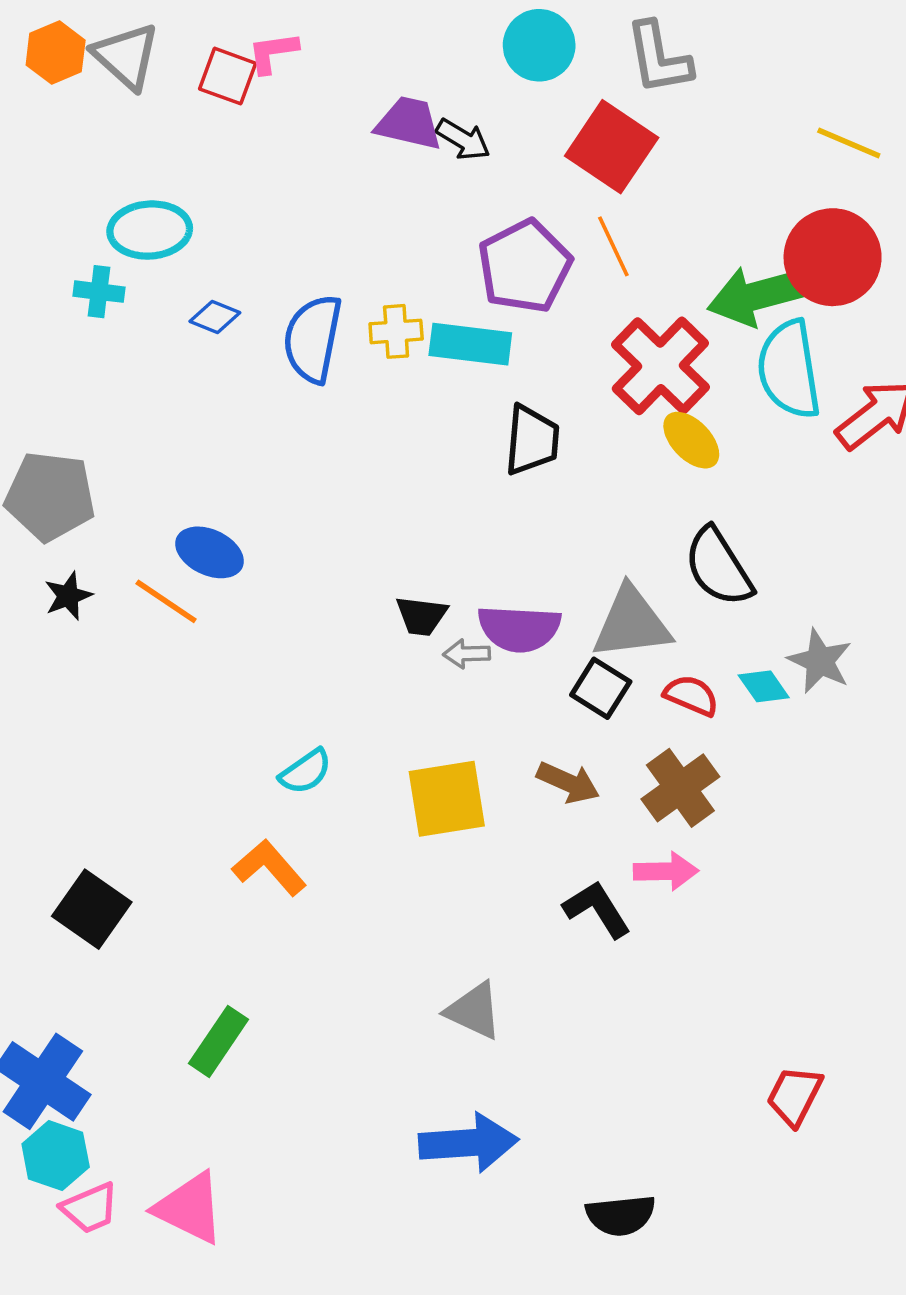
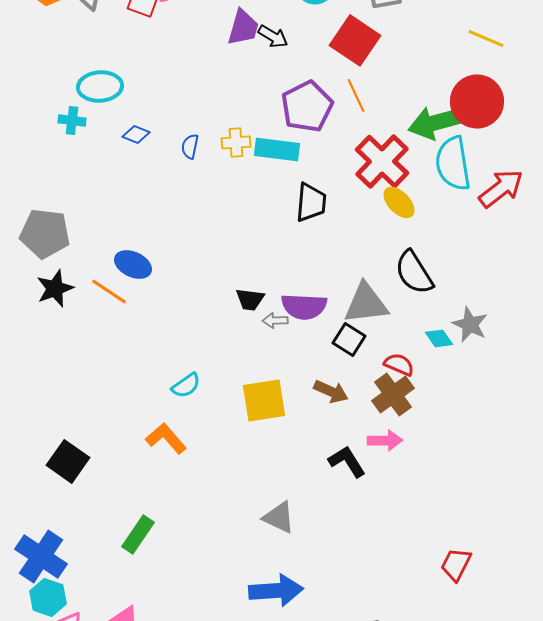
purple trapezoid: (409, 123) -> (243, 27), turned 93
blue semicircle: (313, 339) -> (190, 146), size x0.5
black star: (68, 596) -> (55, 288), size x1.4
red semicircle: (691, 695) -> (399, 364), moved

